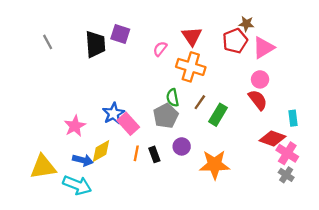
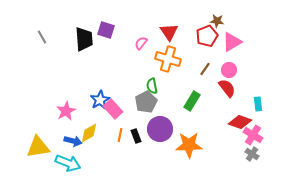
brown line: (200, 102) -> (205, 69), moved
purple circle: (182, 146) -> (160, 129), size x1.6

